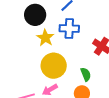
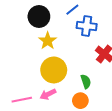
blue cross: (69, 28) -> (87, 26), moved

